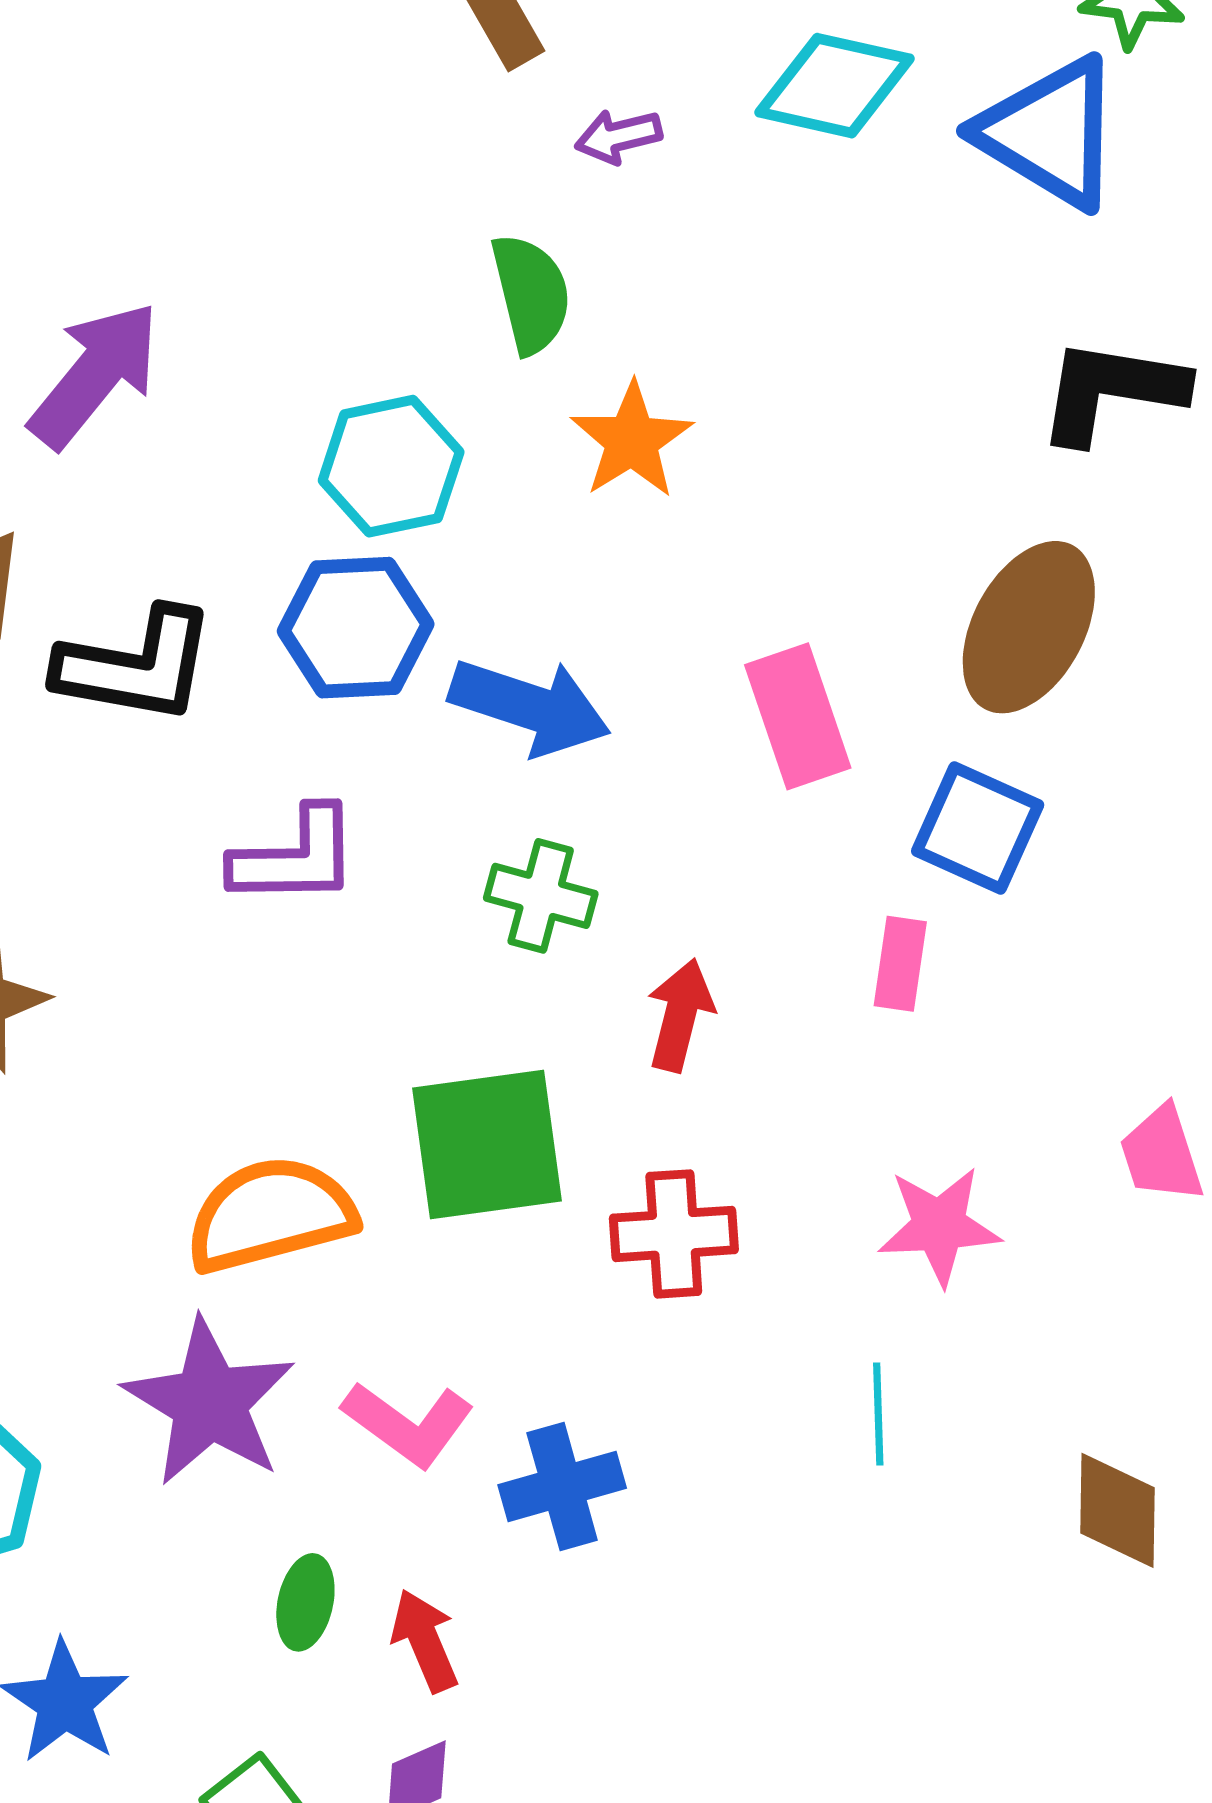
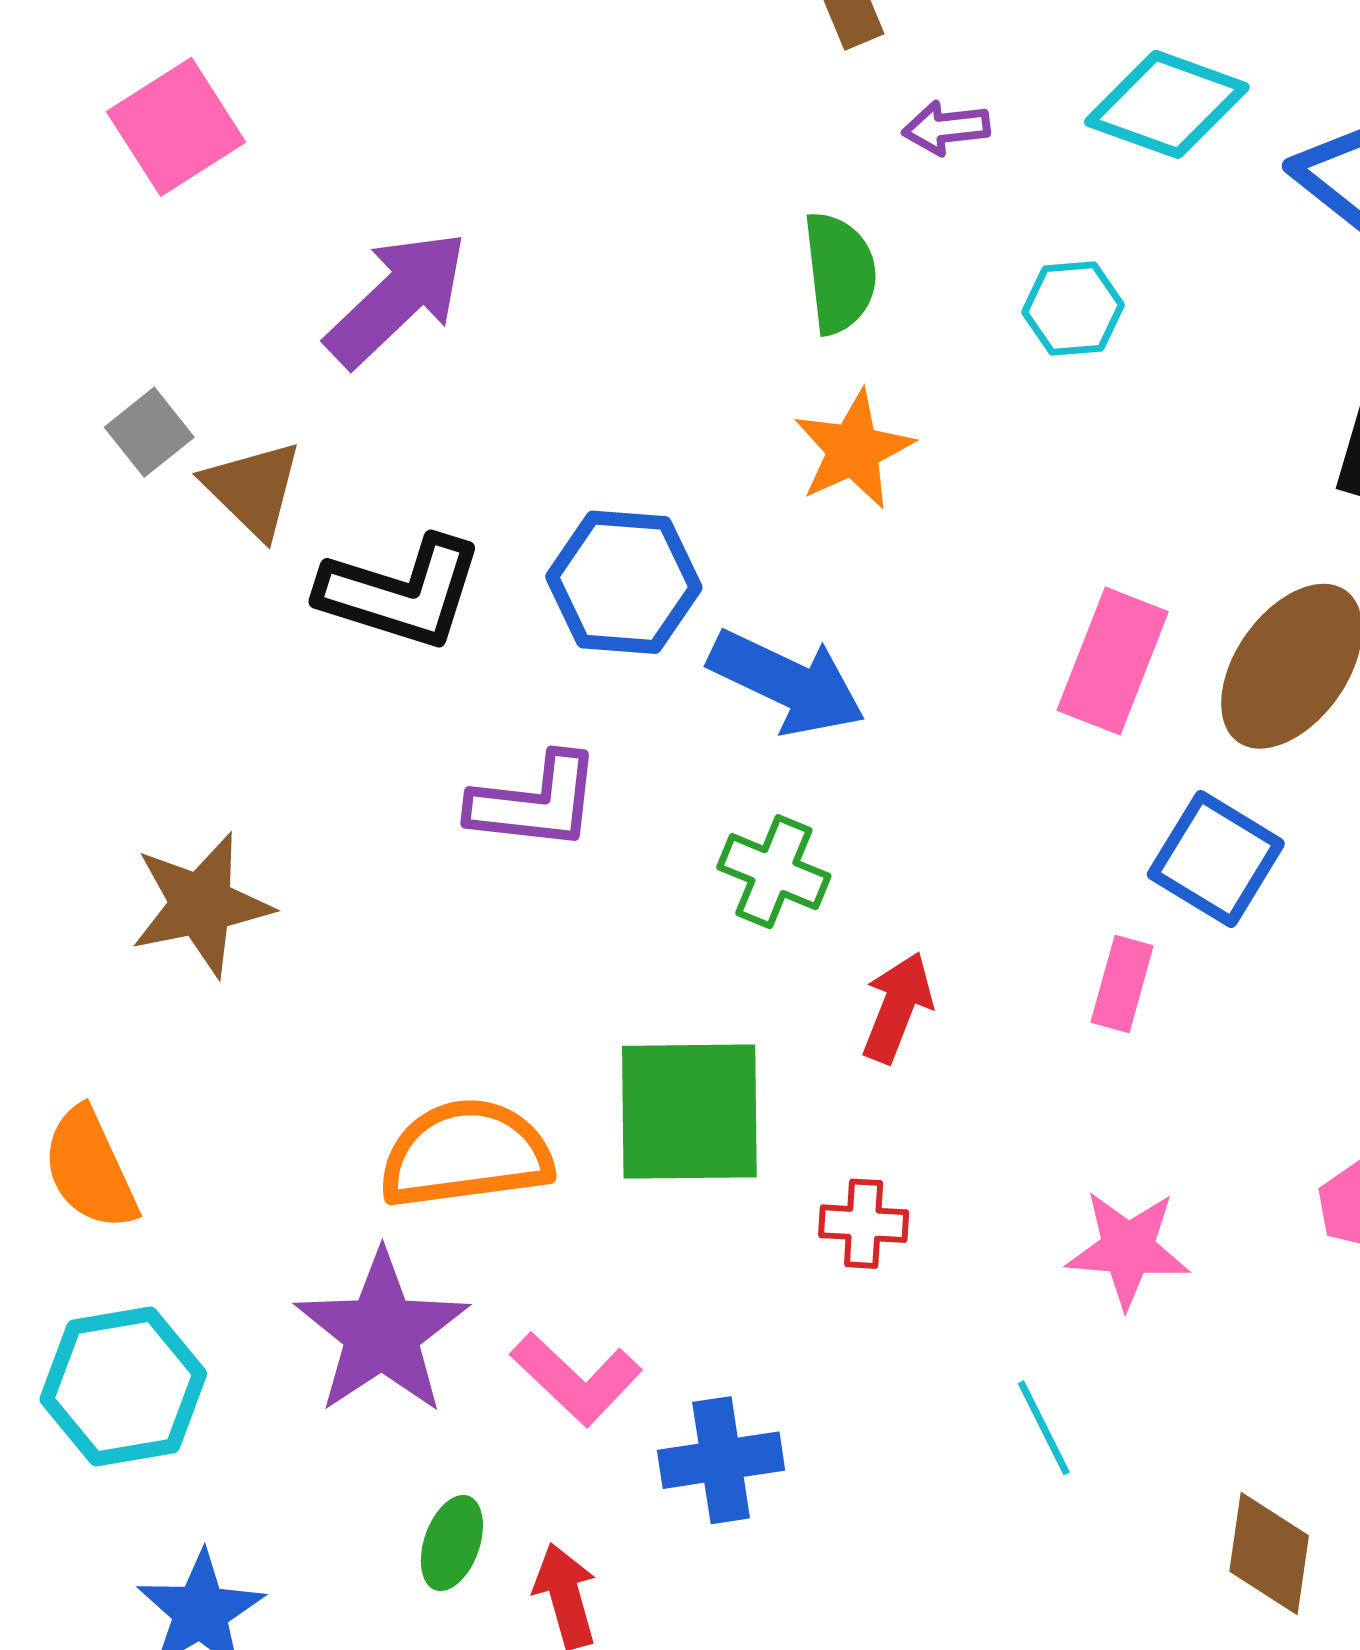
orange star: (632, 440) -> (853, 450), moved
cyan hexagon: (391, 466) -> (1073, 308), moved, size x0.7
pink rectangle: (798, 716) -> (1113, 661), moved, turned 33
red cross: (674, 1234) -> (864, 1224), size x0.7
cyan line: (878, 1414) -> (1044, 1428), turned -32

